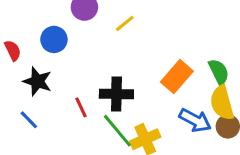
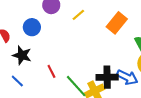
orange rectangle: (177, 77) -> (117, 23), moved
black cross: (116, 94) -> (107, 77), moved

